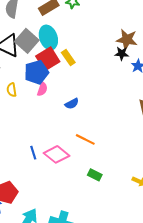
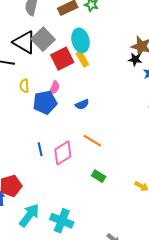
cyan ellipse: (48, 37) -> (80, 40), moved
blue pentagon: (36, 72) -> (45, 102), moved
pink diamond: (57, 154) -> (63, 153), turned -75

